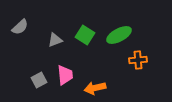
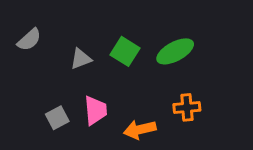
orange cross: (138, 60) -> (187, 107), moved

